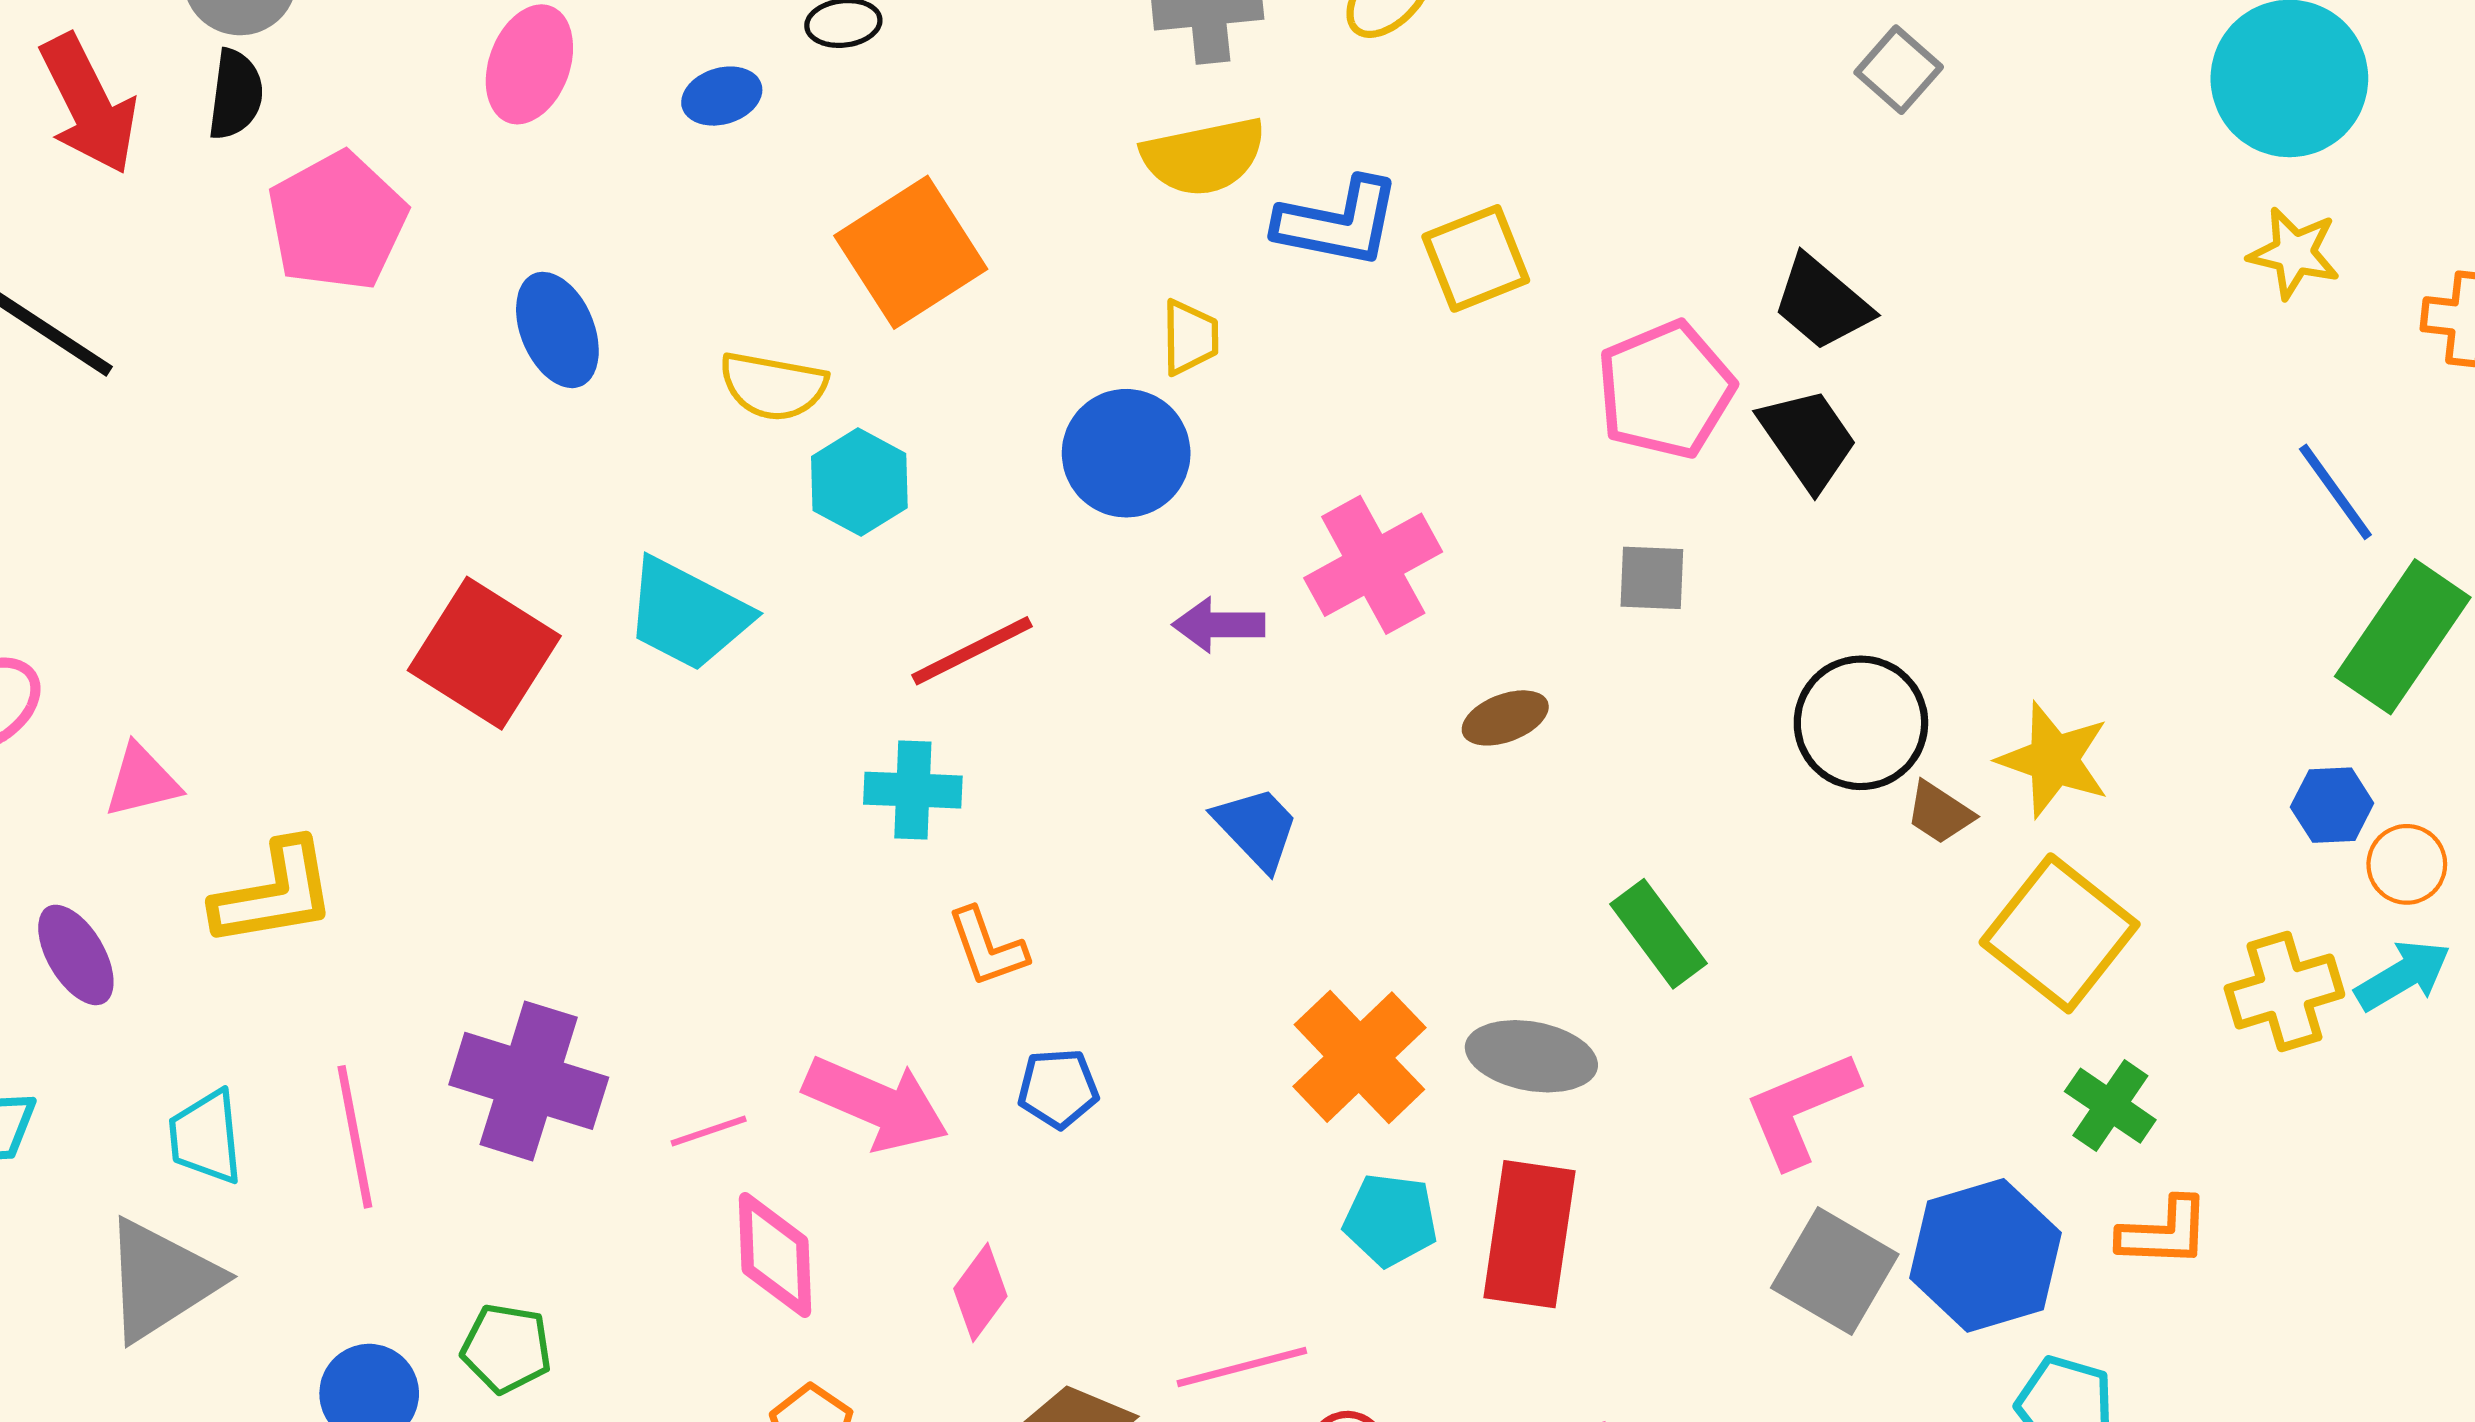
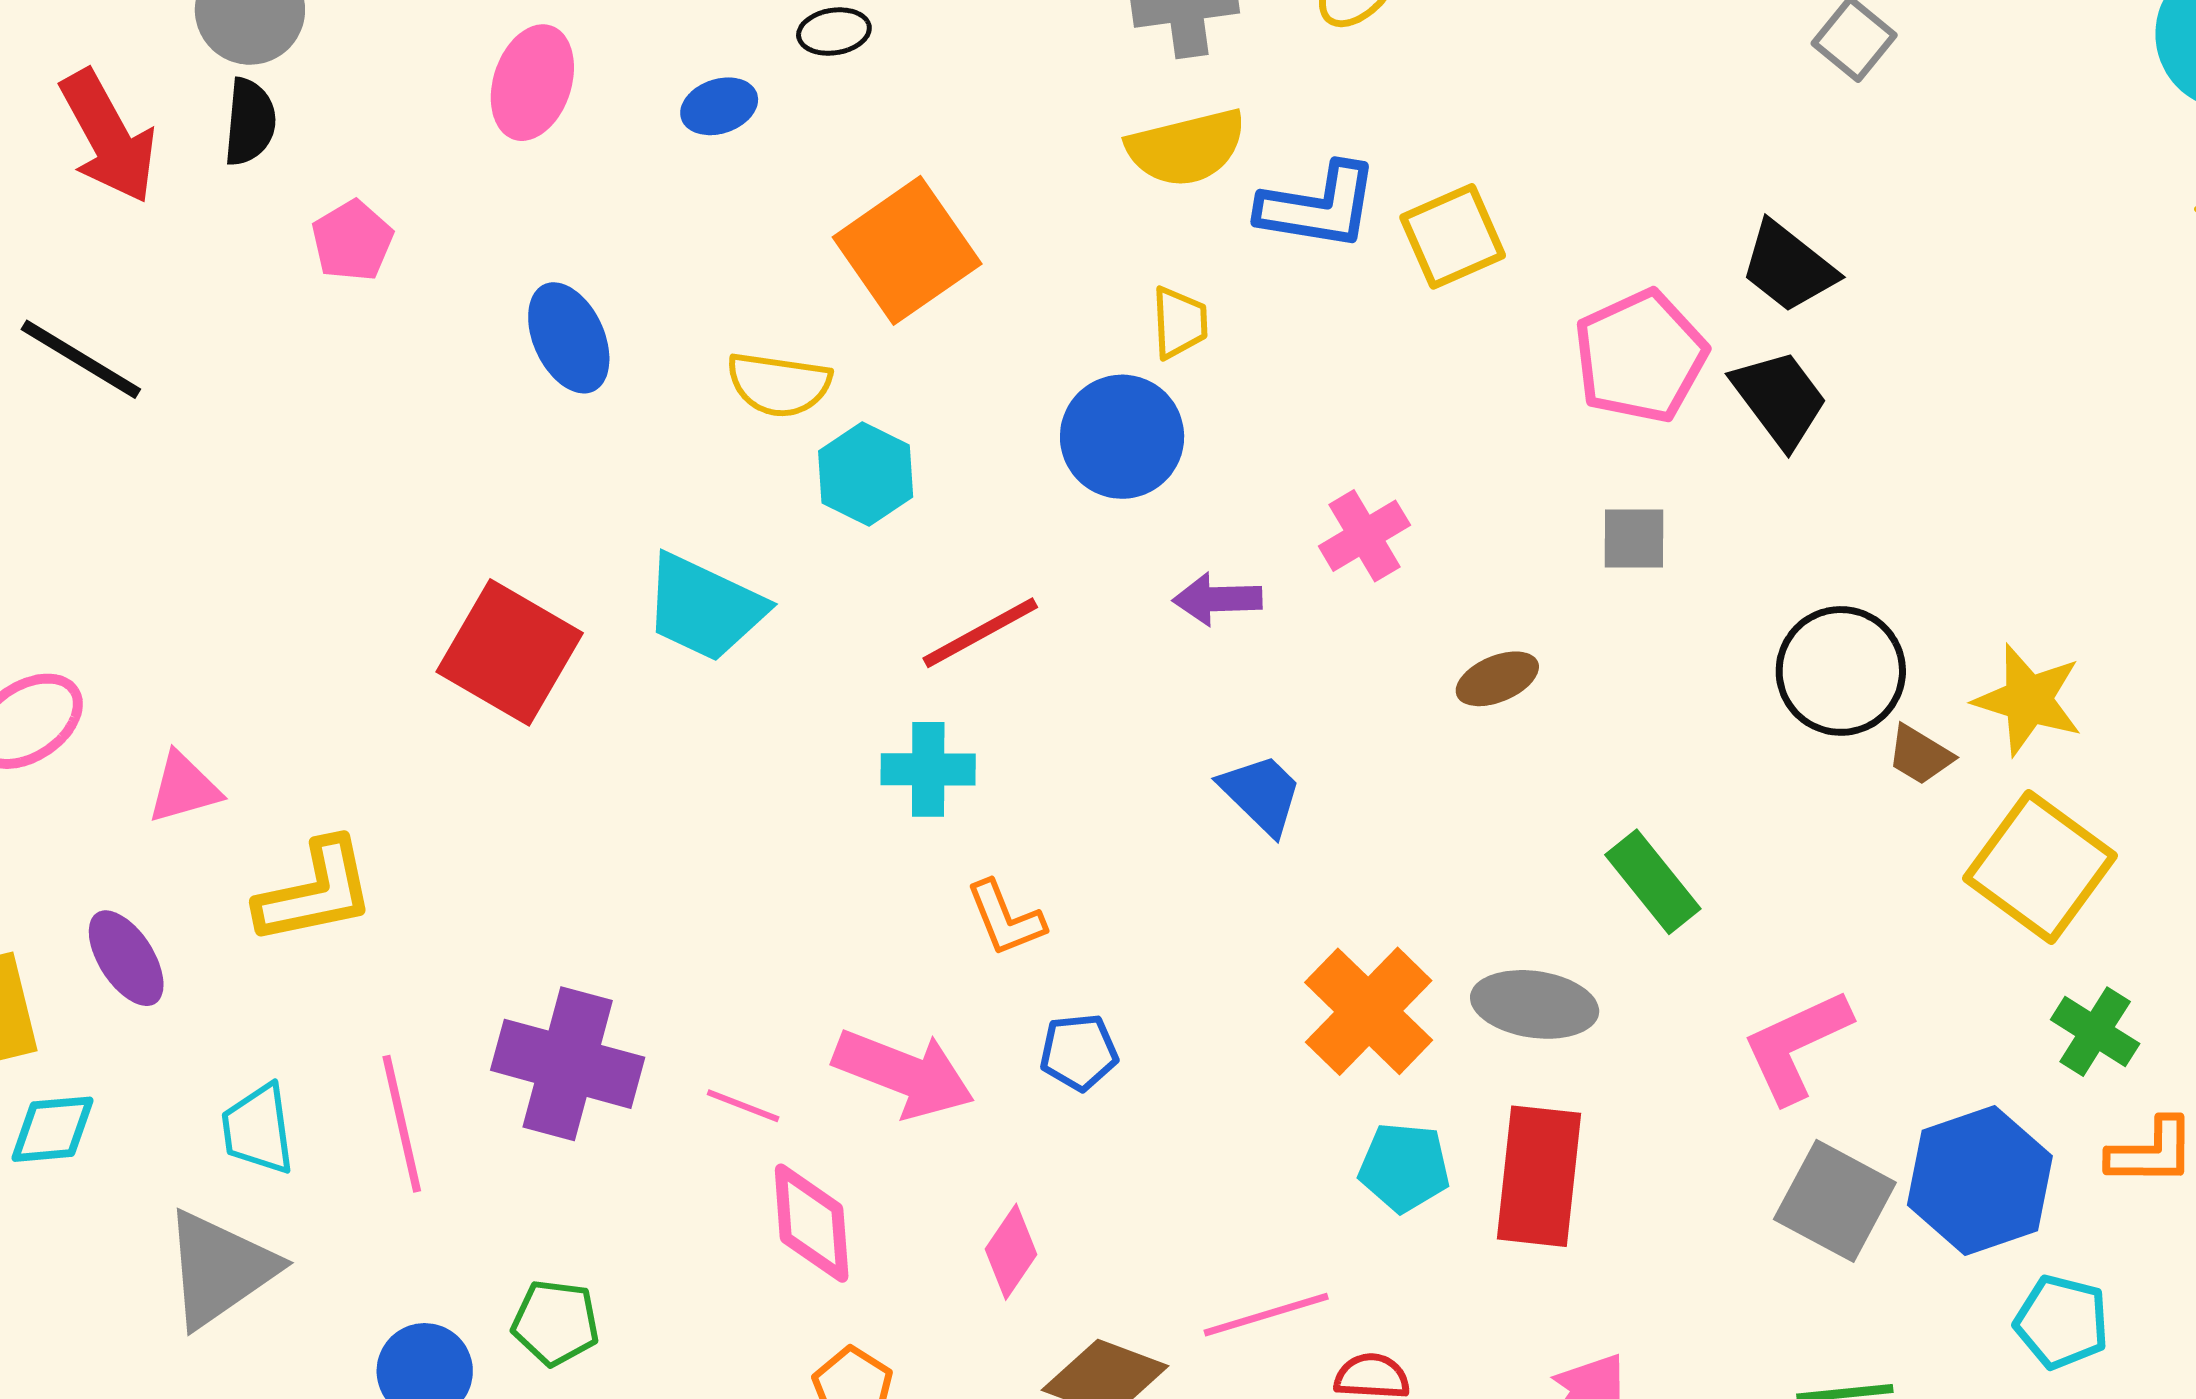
pink pentagon: (337, 221) -> (352, 241), size x0.6
pink cross: (1373, 565) -> (1364, 536), size x0.7
pink line: (709, 1131) -> (743, 1106), turned 42

